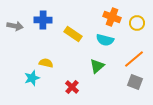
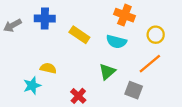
yellow circle: (137, 23) -> (156, 35), moved
gray arrow: (15, 26) -> (12, 25), turned 140
gray square: (135, 82) -> (134, 90), moved

